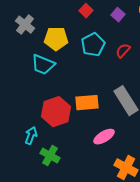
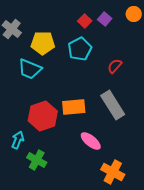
red square: (86, 11) -> (85, 21), moved
red semicircle: (123, 51) -> (115, 66), moved
pink ellipse: (104, 137) -> (91, 141), turned 70

